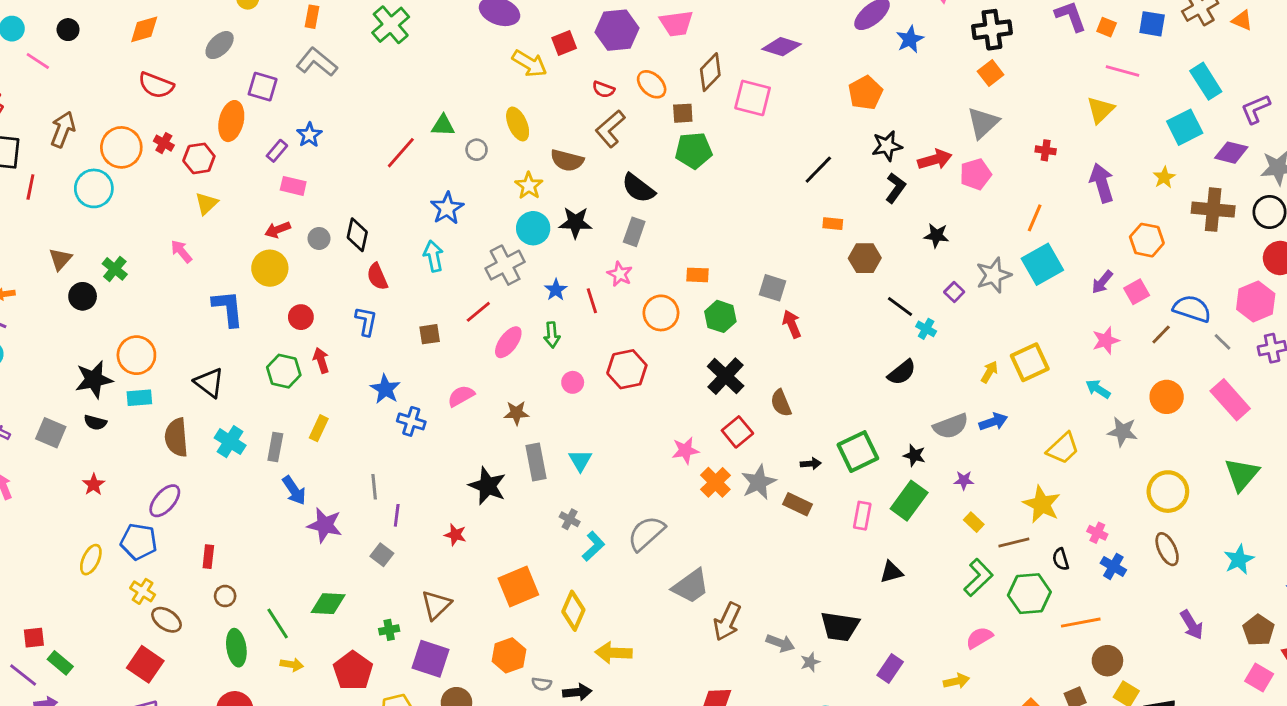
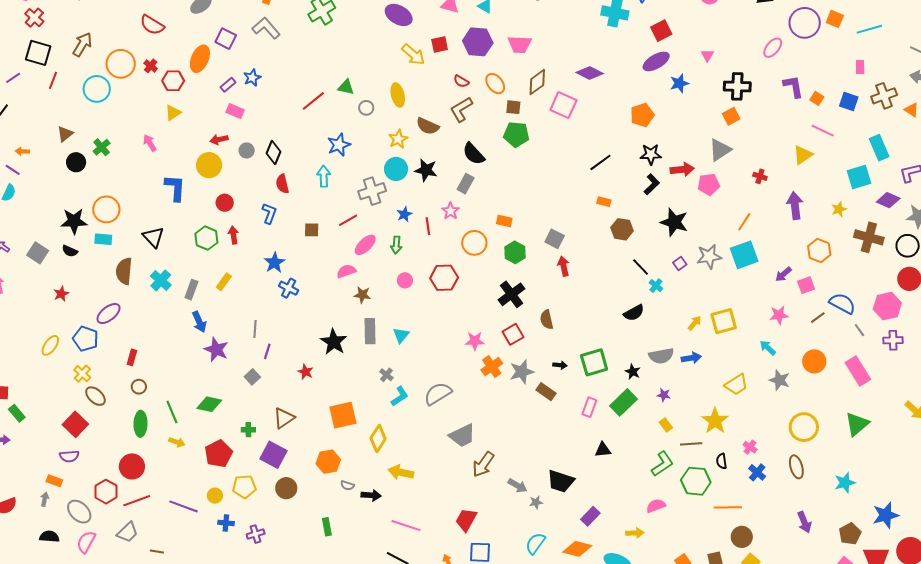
black star: (936, 235) -> (674, 222), size x1.6
pink semicircle: (461, 396) -> (346, 271), moved

